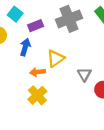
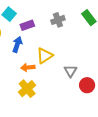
gray cross: (69, 19) -> (58, 20), size x0.6

